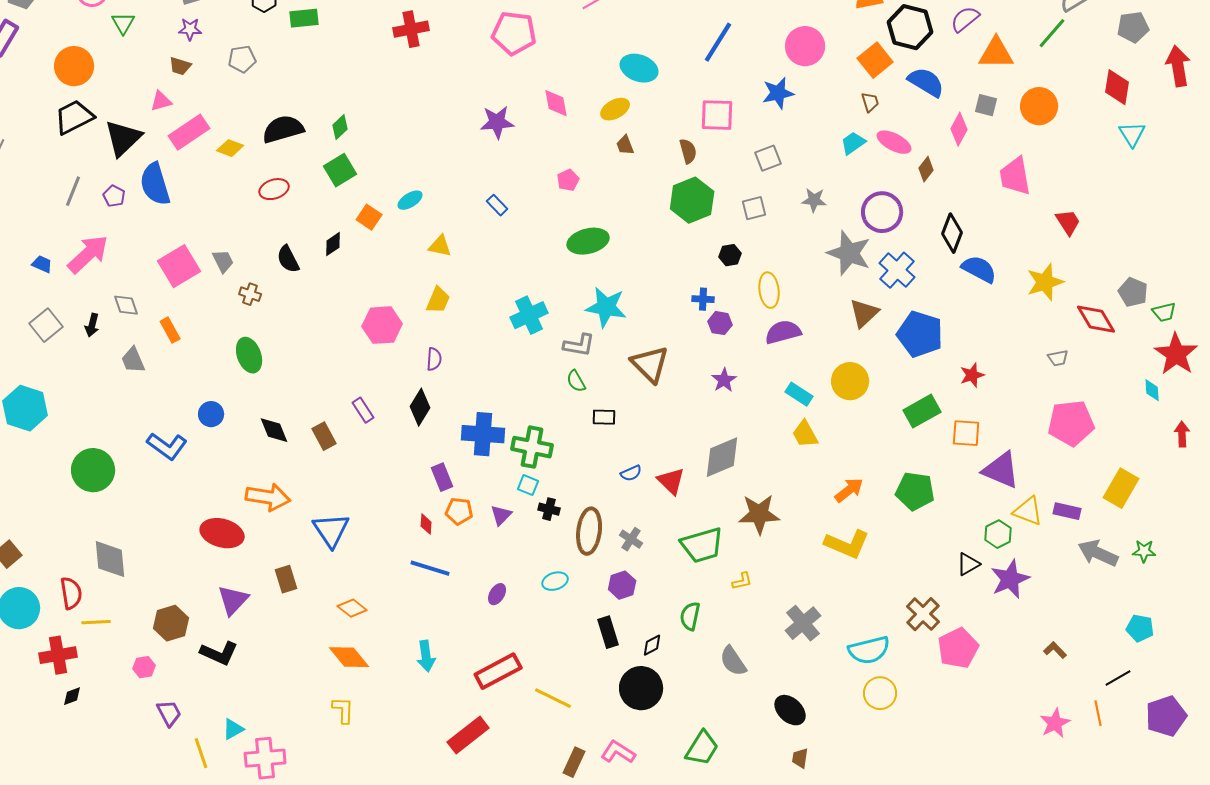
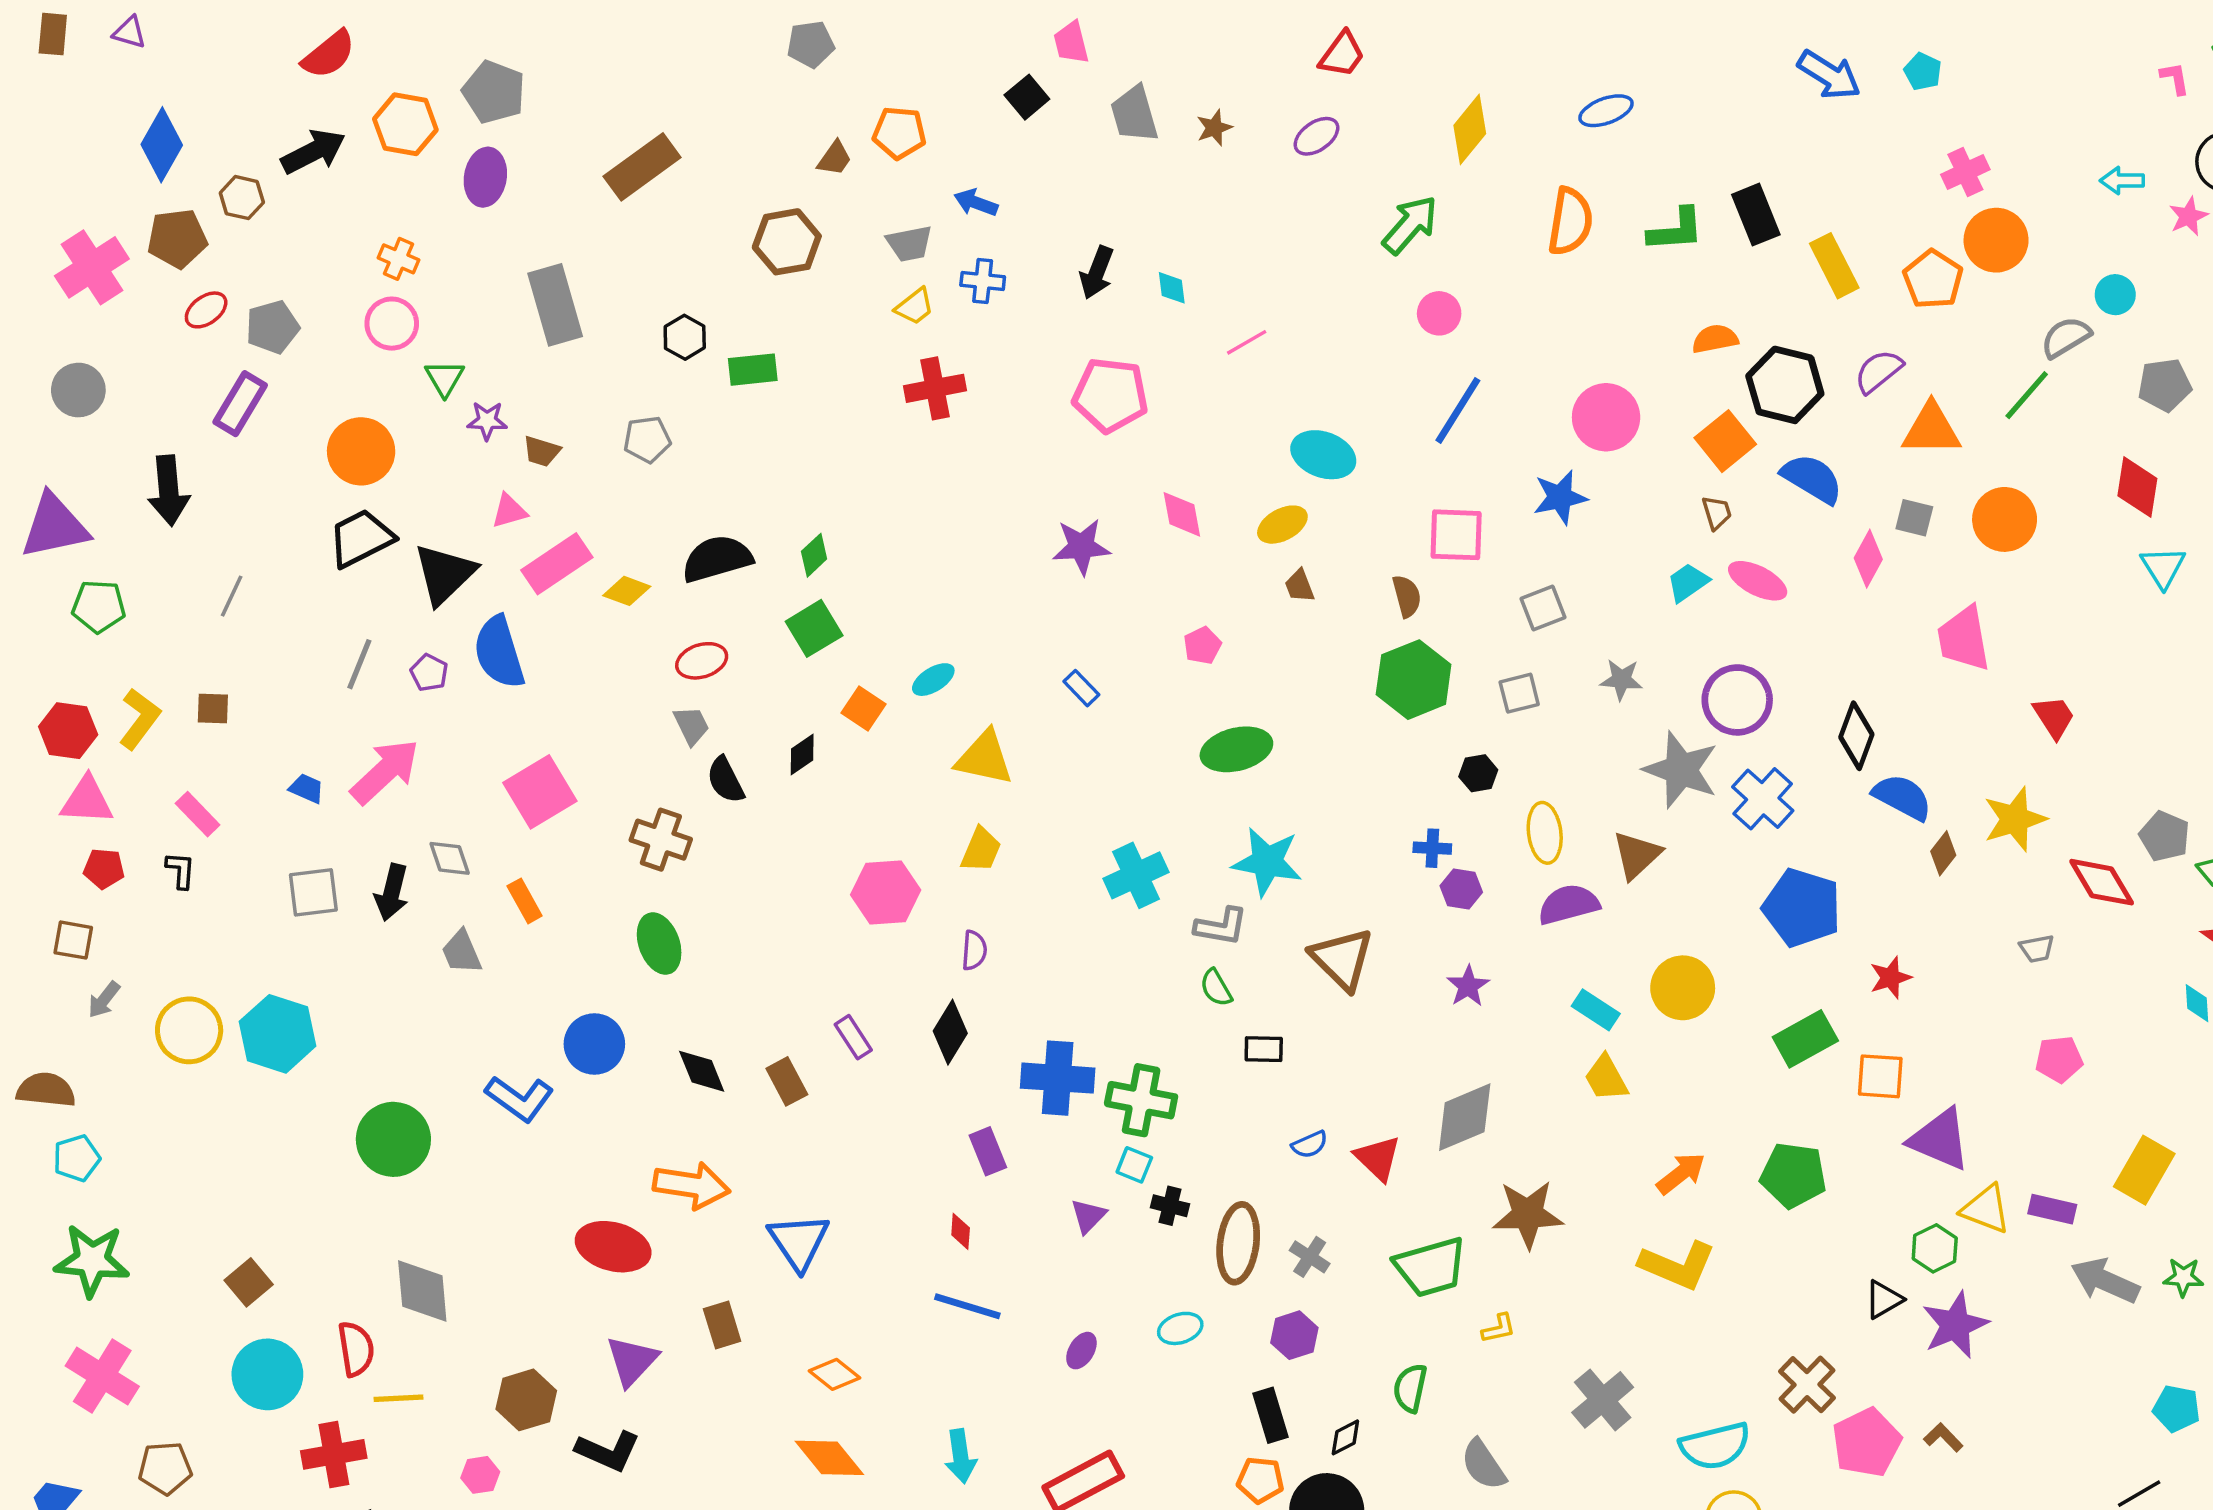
purple star: (190, 29) -> (487, 421), moved
brown diamond: (926, 169) -> (1943, 853), moved
yellow triangle: (440, 246) -> (984, 758), size x1.5
gray trapezoid: (223, 261) -> (691, 726), moved
brown cross: (250, 294) -> (661, 840), size x1.6
brown triangle: (864, 313) -> (1637, 855), moved
gray square: (46, 325) -> (313, 892), turned 32
black arrow: (92, 325) -> (392, 892), size x1.4
blue circle: (211, 414) -> (594, 1044), size x1.4
pink pentagon: (1071, 423) -> (2059, 1059), size x0.6
orange pentagon: (459, 511) -> (1260, 1480), moved
brown L-shape: (1055, 650) -> (1943, 1437), moved

